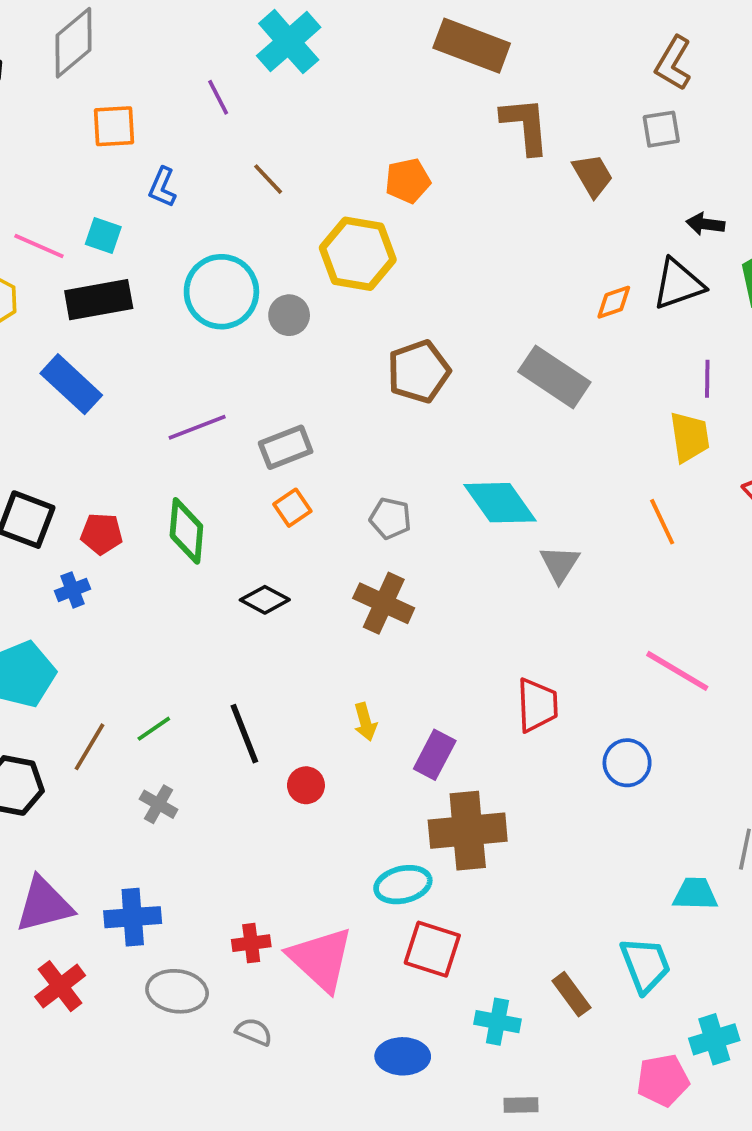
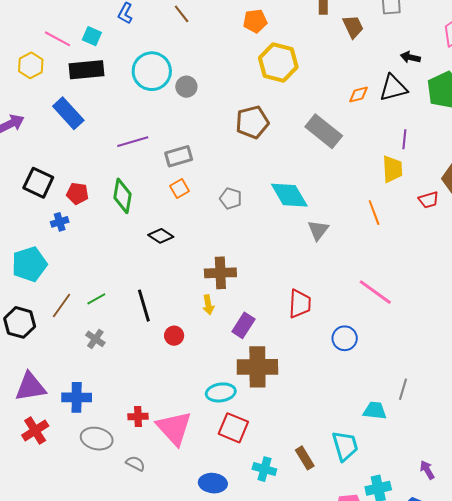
yellow hexagon: (358, 254) -> (278, 62), moved
brown cross: (384, 603) -> (220, 273), moved, turned -32

